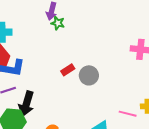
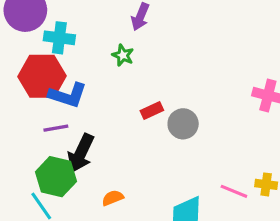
green star: (58, 23) -> (123, 55), moved

